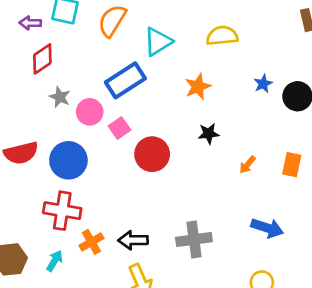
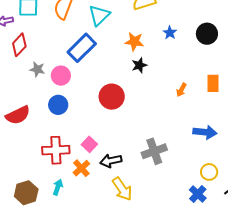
blue star: (263, 84) -> (170, 33), moved
orange star: (198, 87) -> (134, 42), turned -30
pink square: (119, 128) -> (89, 144), moved
black star: (209, 134) -> (139, 65), moved
blue circle: (68, 160) -> (58, 105), moved, size x0.7

